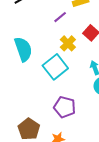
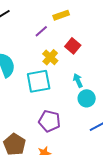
cyan square: (55, 67) -> (39, 81), turned 30

